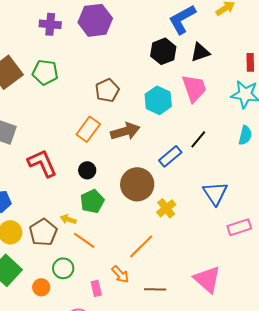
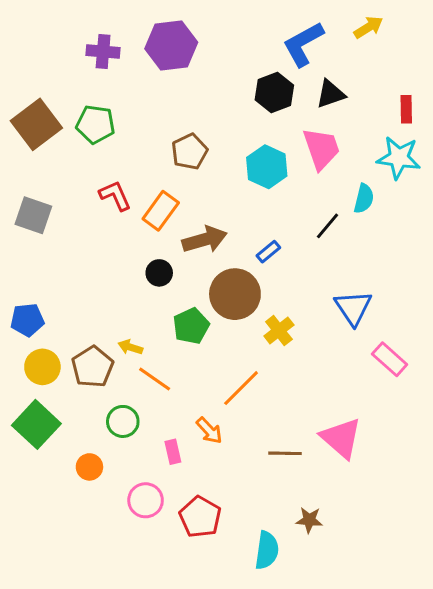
brown arrow: (125, 131) -> (205, 240), moved
cyan semicircle: (245, 135) -> (364, 199), moved
blue rectangle: (170, 156) -> (268, 252), moved, size x0.7
red L-shape: (42, 163) -> (115, 196), moved, size x0.7
green pentagon: (92, 201) -> (191, 326), moved
pink rectangle: (239, 227) -> (390, 359), turned 60
orange circle: (41, 287) -> (89, 467), moved
brown line: (155, 289) -> (285, 453), moved

